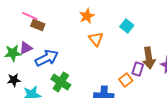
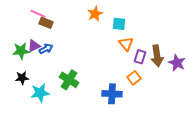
cyan square: (127, 26) -> (119, 24), moved, turned -32
orange triangle: (96, 39) -> (126, 44), moved
blue arrow: (47, 58) -> (46, 49), moved, size x0.6
purple rectangle: (138, 69) -> (140, 57), moved

